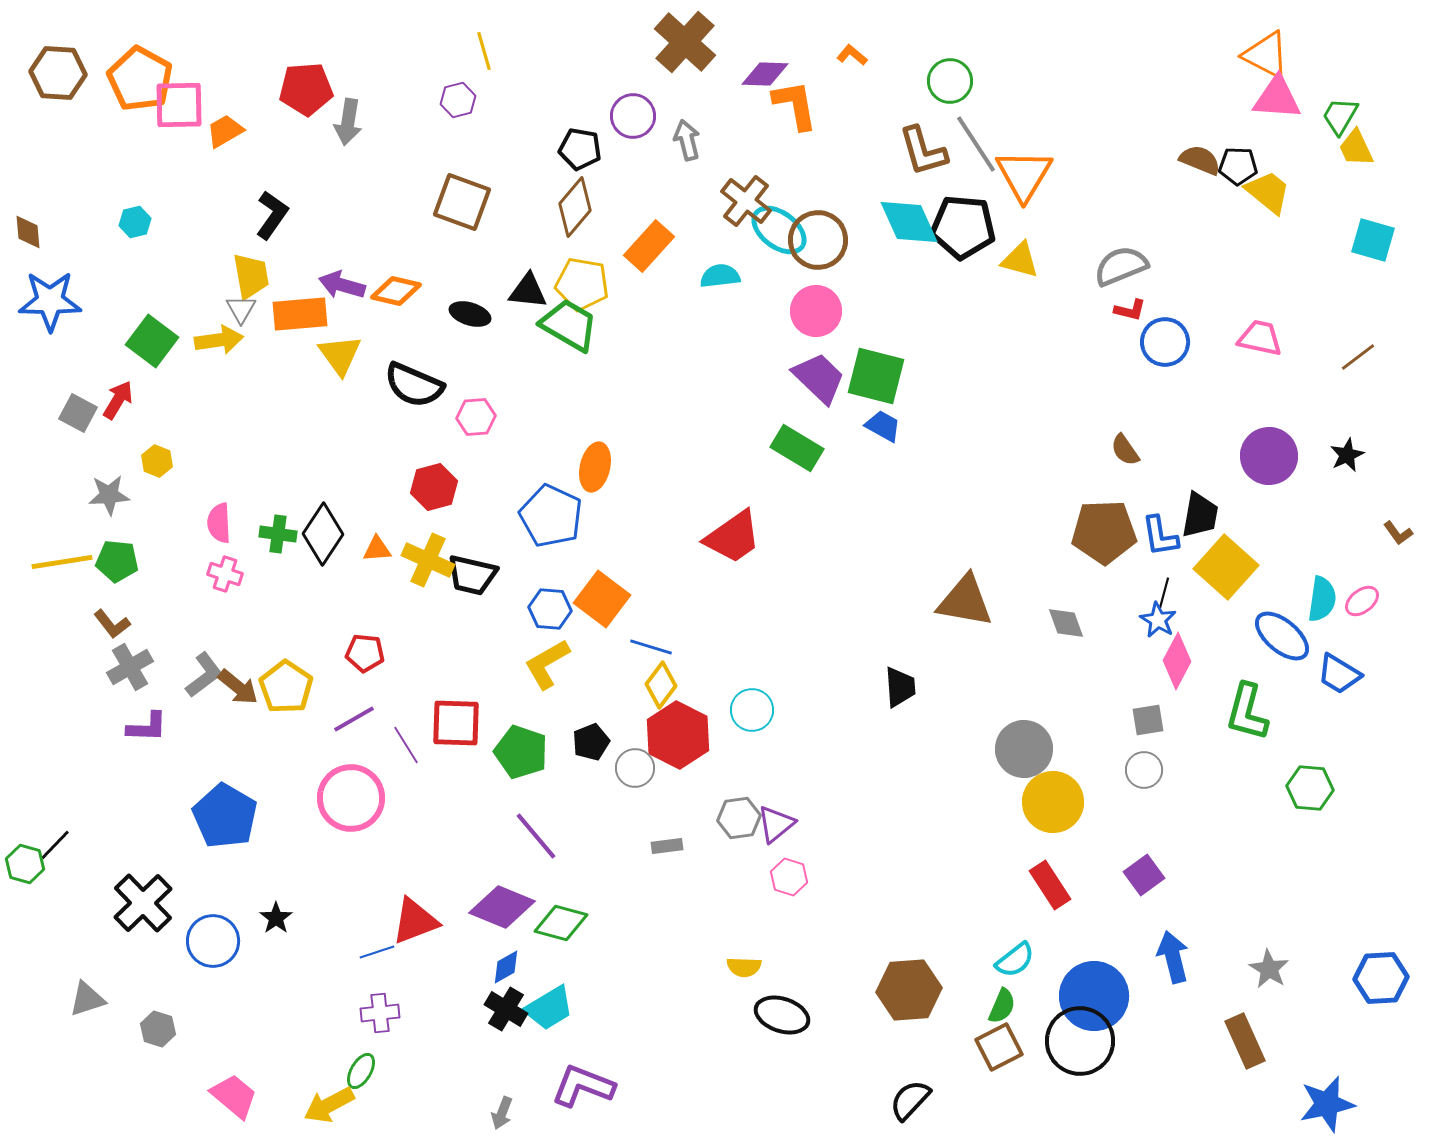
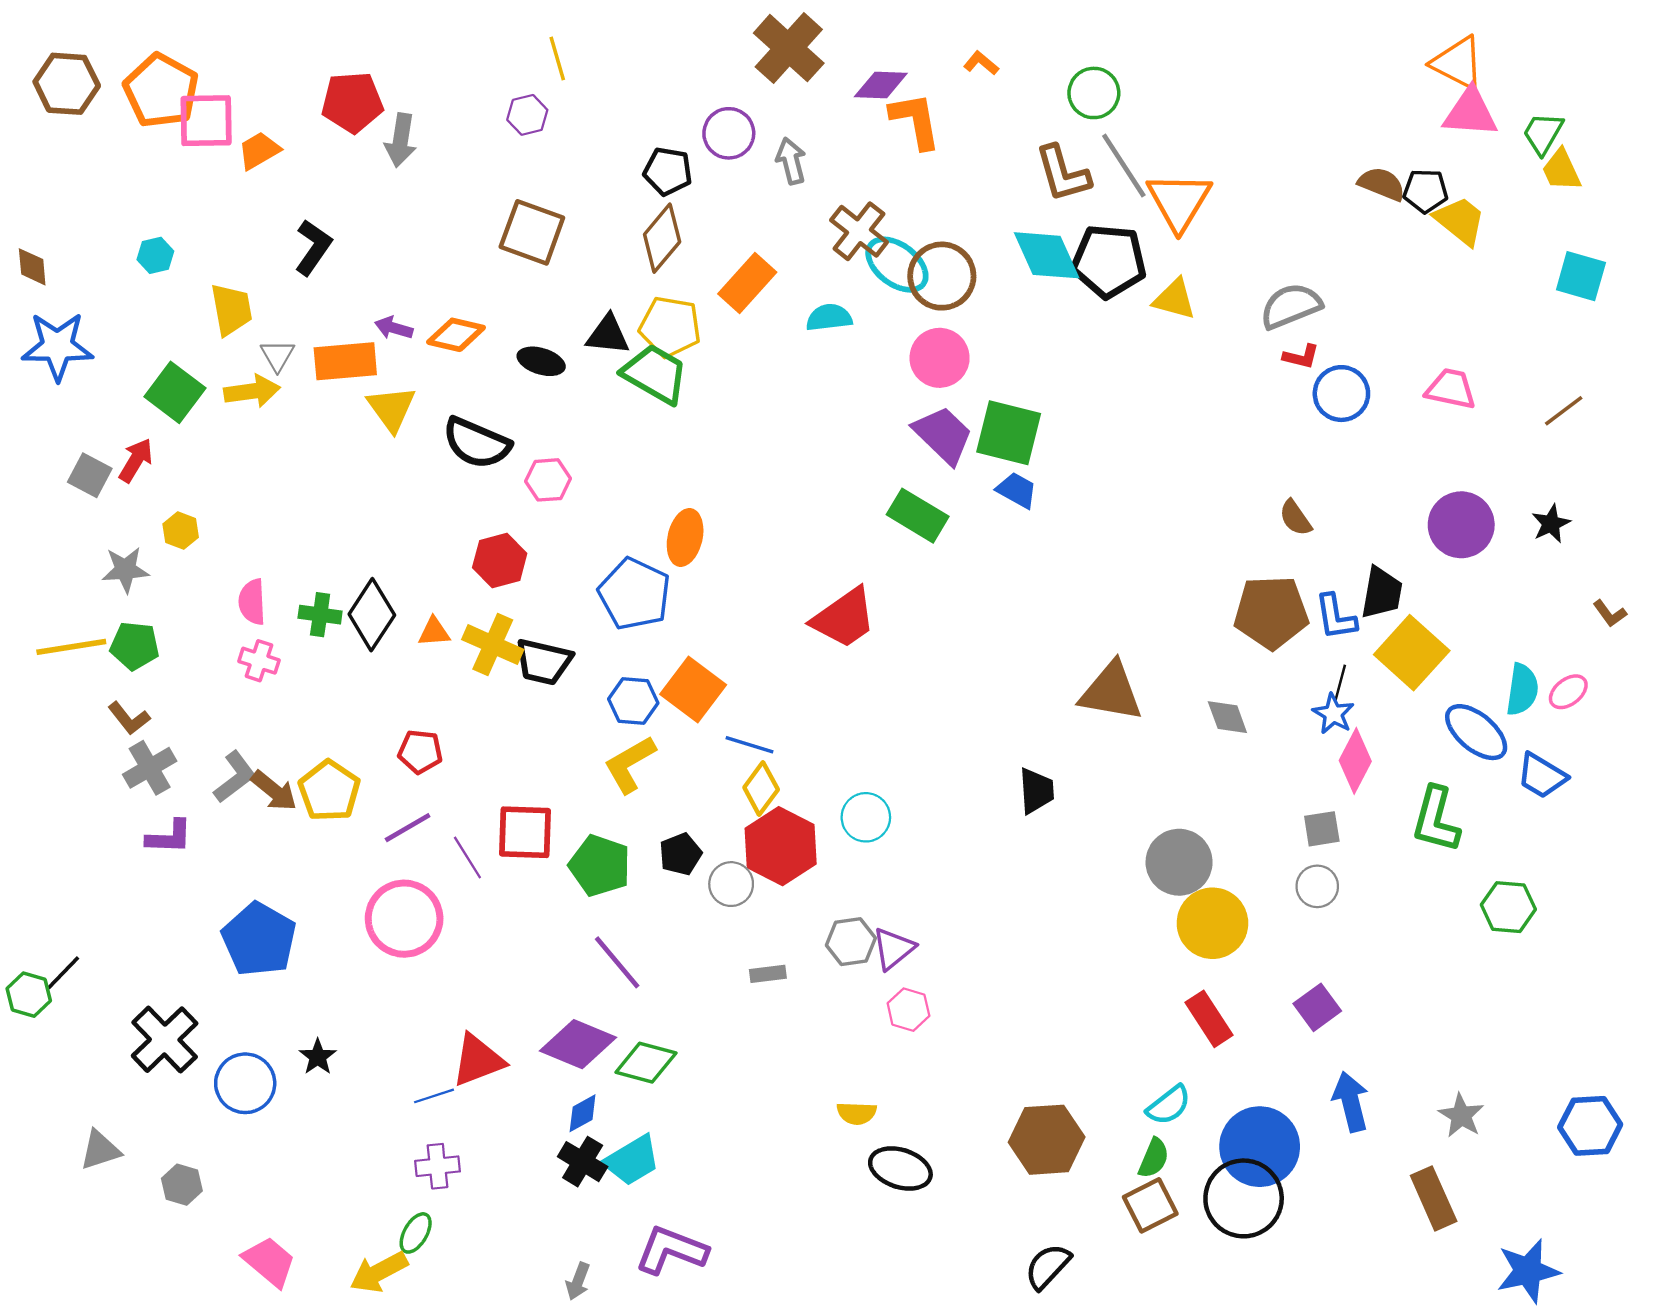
yellow trapezoid: (251, 276) -> (231, 309), moved
purple arrow: (342, 285) -> (394, 328), size x0.7

